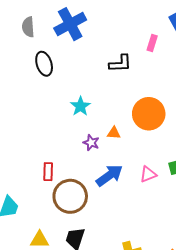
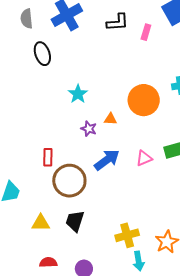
black L-shape: (120, 63) -> (117, 22), moved

